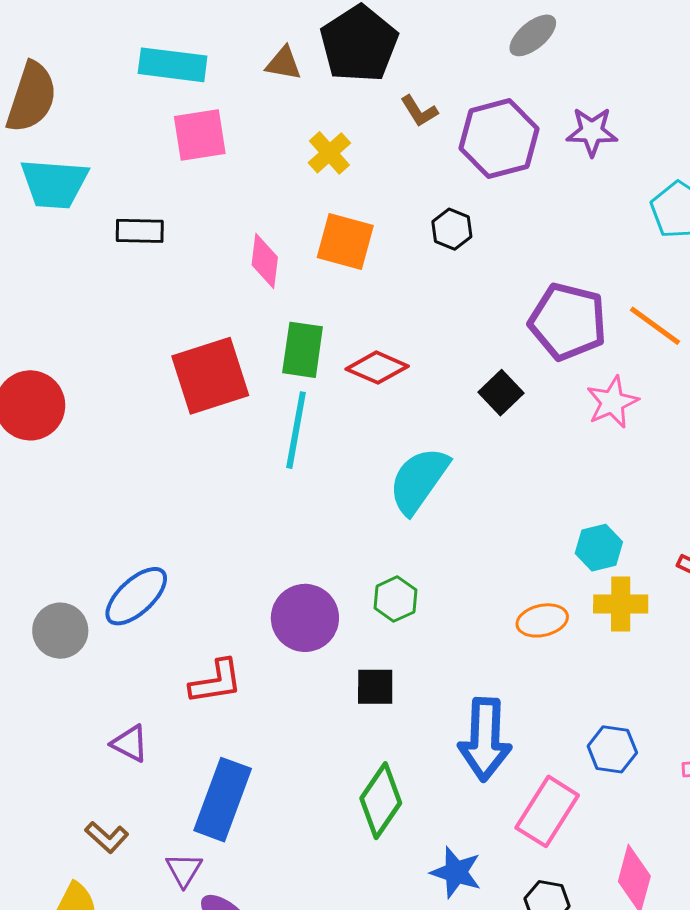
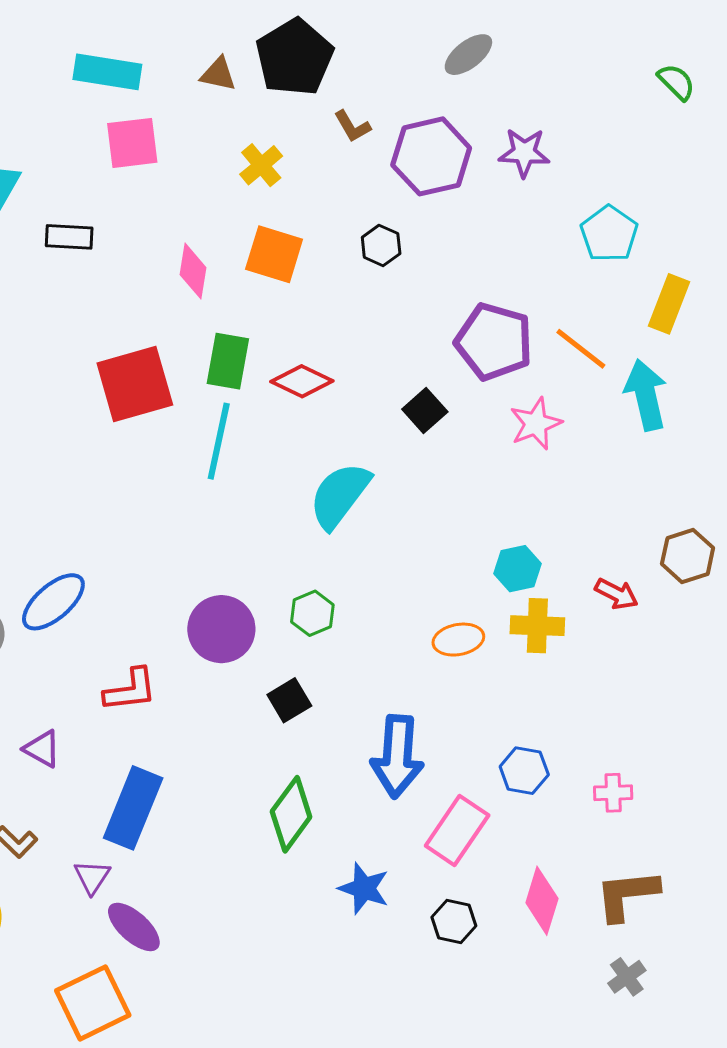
black square: (375, 687) -> (289, 700), turned -33

